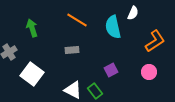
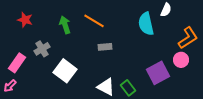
orange line: (77, 20) -> (94, 21), moved
purple square: (111, 70) -> (158, 73), moved, size x1.6
pink circle: (149, 72) -> (181, 60), moved

